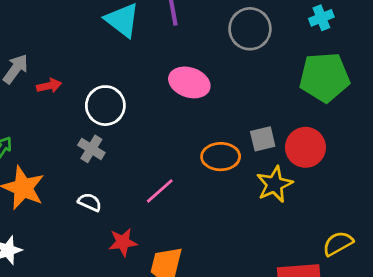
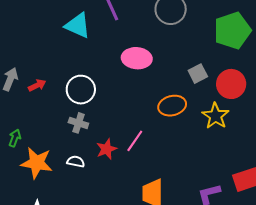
gray square: (263, 139) -> (198, 74), moved
white semicircle: (90, 202) -> (76, 162), moved
red star: (123, 242) -> (107, 149), moved

